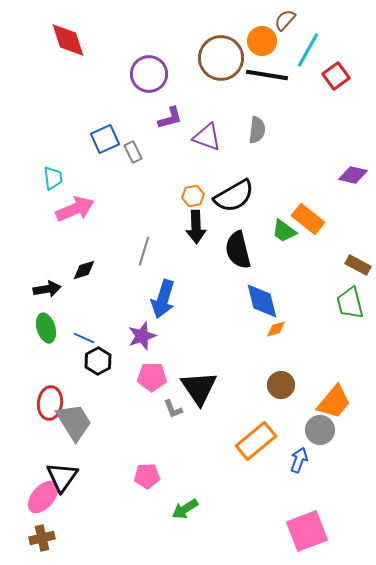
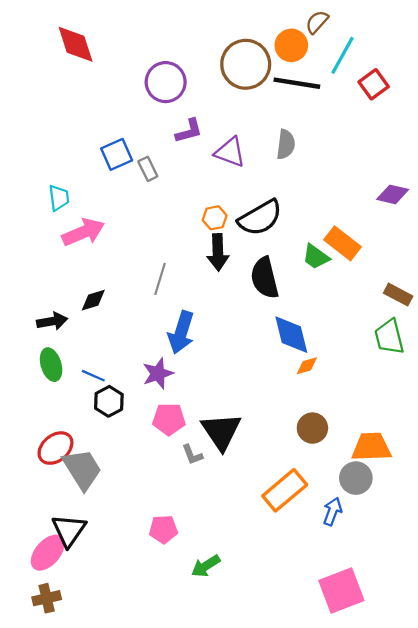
orange trapezoid: (334, 402) -> (371, 447), turned -132
red ellipse: (50, 403) -> (55, 448), turned 44

